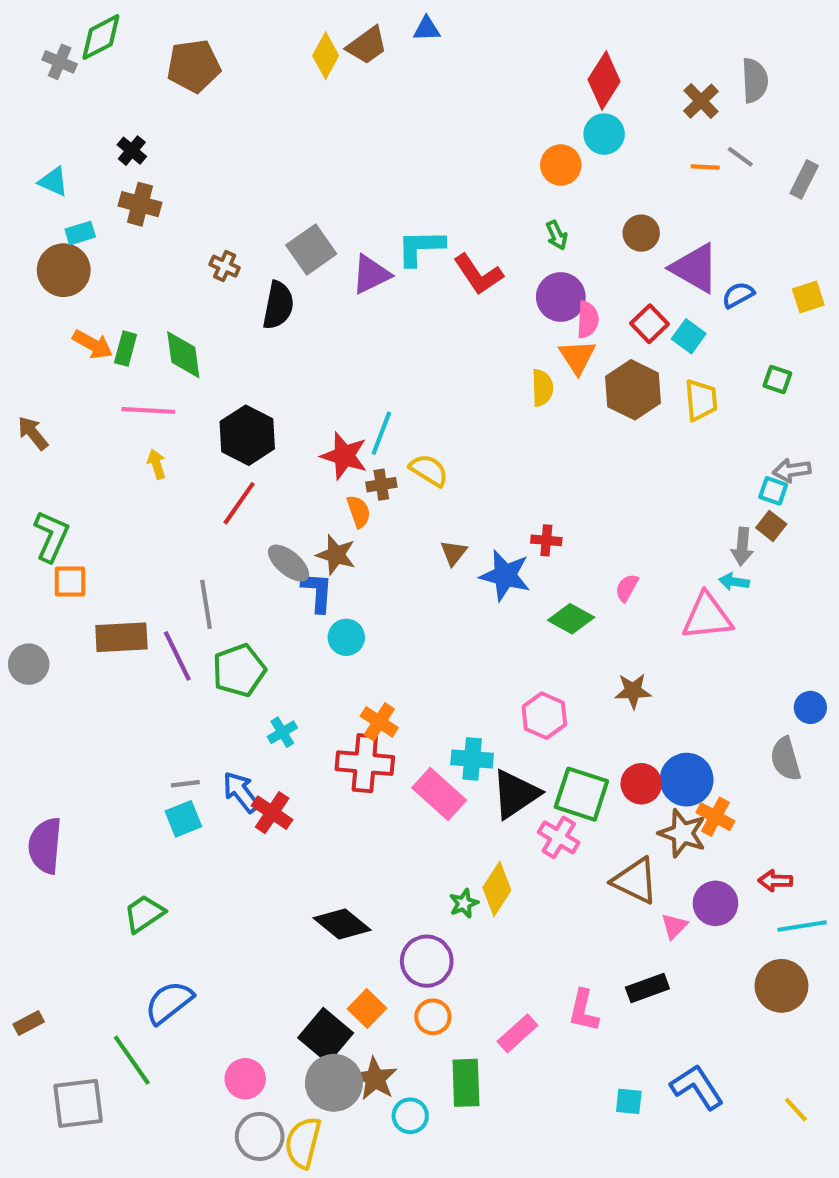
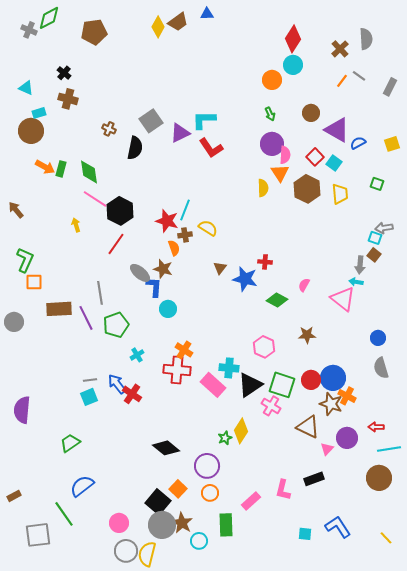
orange line: (705, 167) -> (342, 81), turned -56
red L-shape: (478, 274) -> (211, 148), moved
pink line: (148, 410) -> (95, 199), moved, turned 30
pink triangle: (707, 617) -> (343, 299), turned 44
blue circle: (810, 707) -> (378, 338), moved

